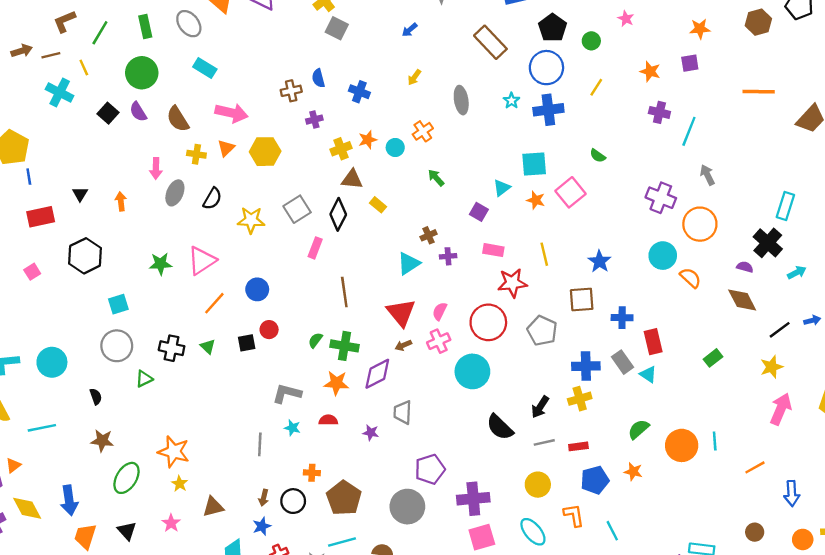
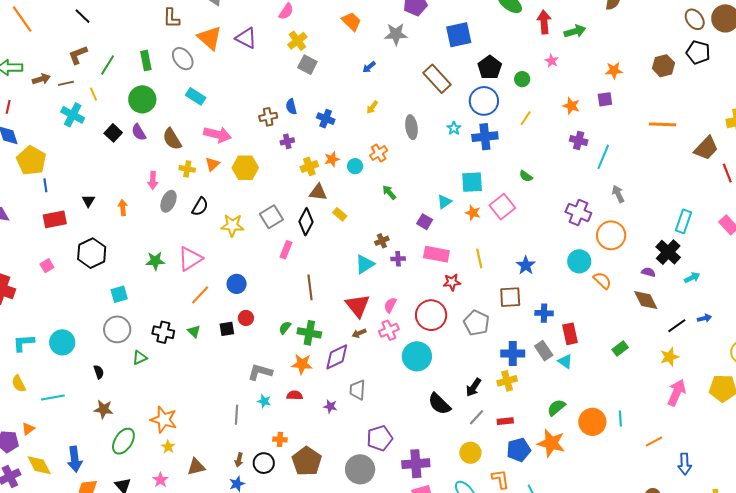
pink rectangle: (493, 250) -> (436, 254), size x1.4
red star: (512, 283) -> (452, 282), size x0.7
gray line: (544, 442) -> (477, 417), turned -36
orange star: (633, 472) -> (551, 443), size x1.8

